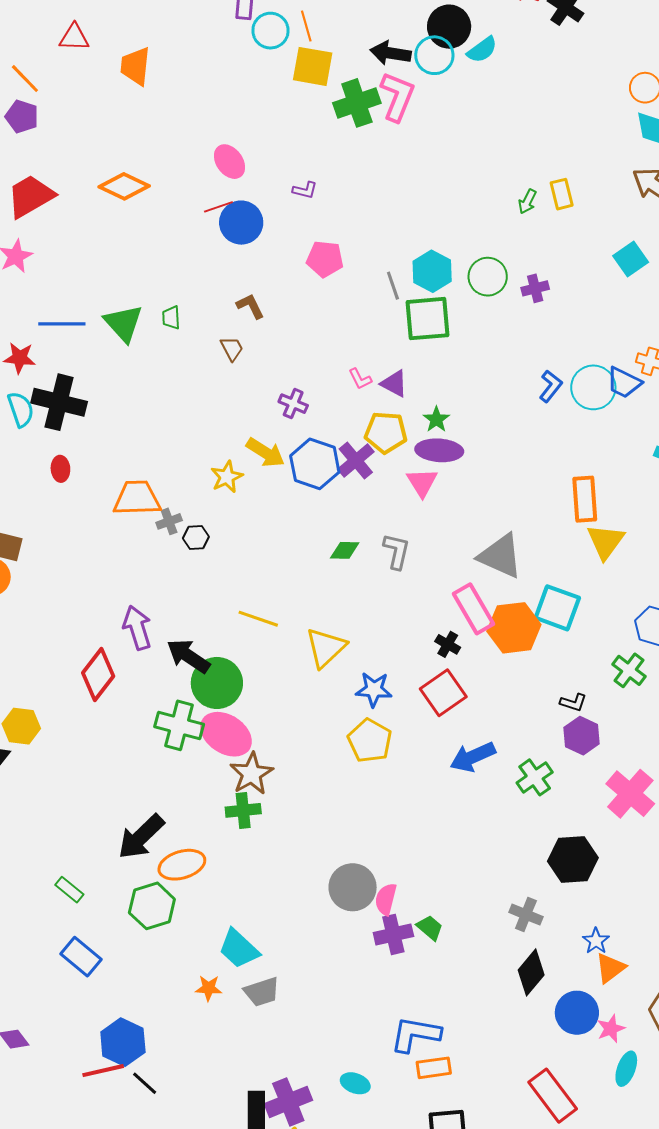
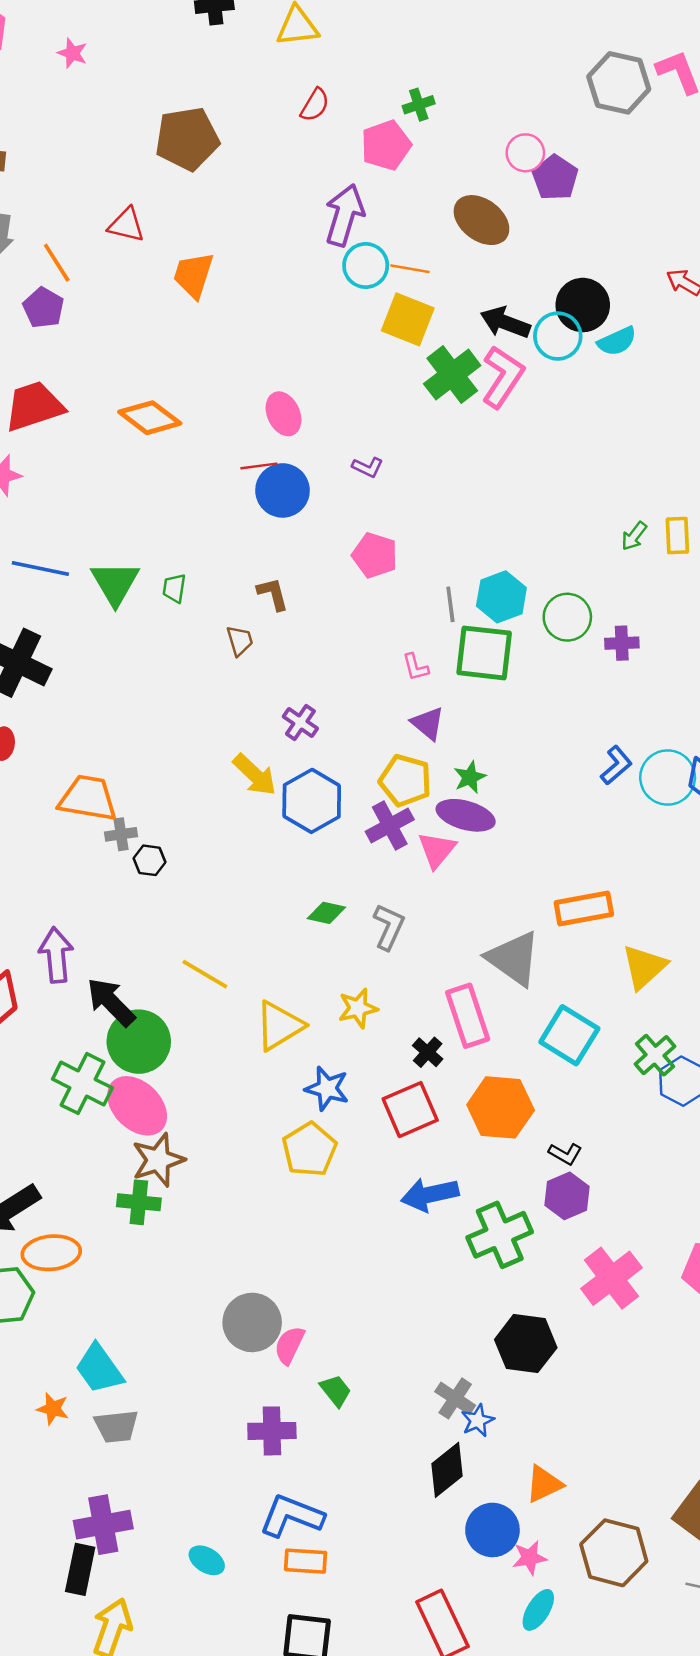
orange line: (306, 26) -> (410, 269), turned -76
green cross: (357, 103) -> (452, 375), turned -30
pink L-shape: (360, 379) -> (415, 667), moved
purple cross: (356, 461) -> (390, 825), moved
yellow star: (227, 477) -> (358, 1008), moved
orange rectangle: (585, 499) -> (584, 908), moved, turned 72
orange hexagon: (514, 628) -> (501, 1107), moved
green cross: (629, 670) -> (655, 1055), moved
green cross: (535, 777) -> (500, 1235), size x1.4
purple cross: (393, 934) -> (272, 1431), moved
blue star: (596, 941) -> (478, 1421), moved
purple cross: (288, 1102) -> (103, 1525), moved

